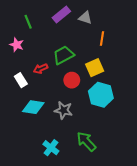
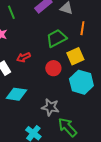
green trapezoid: (63, 55) -> (56, 38), moved
gray star: (63, 110) -> (50, 107), moved

